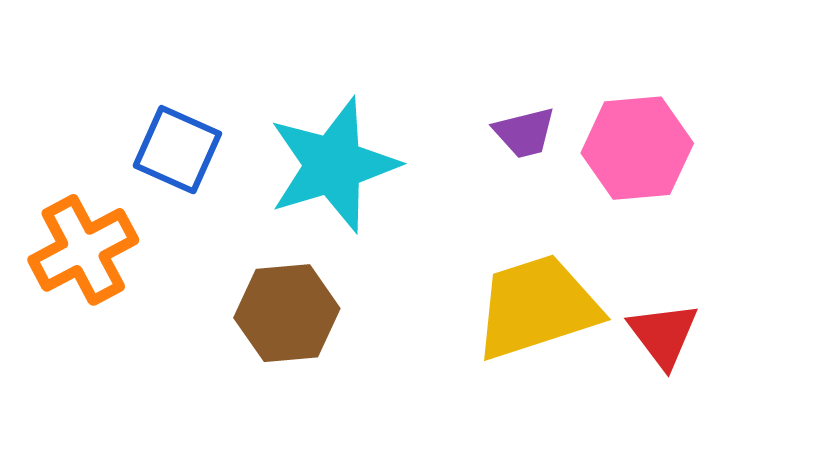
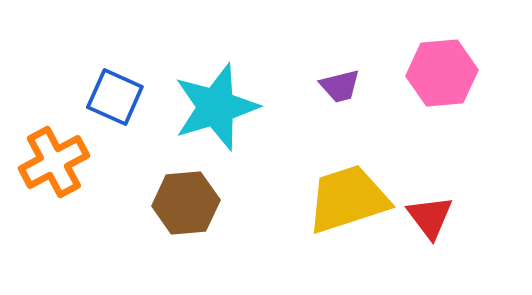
pink hexagon: (637, 148) -> (442, 73), moved

